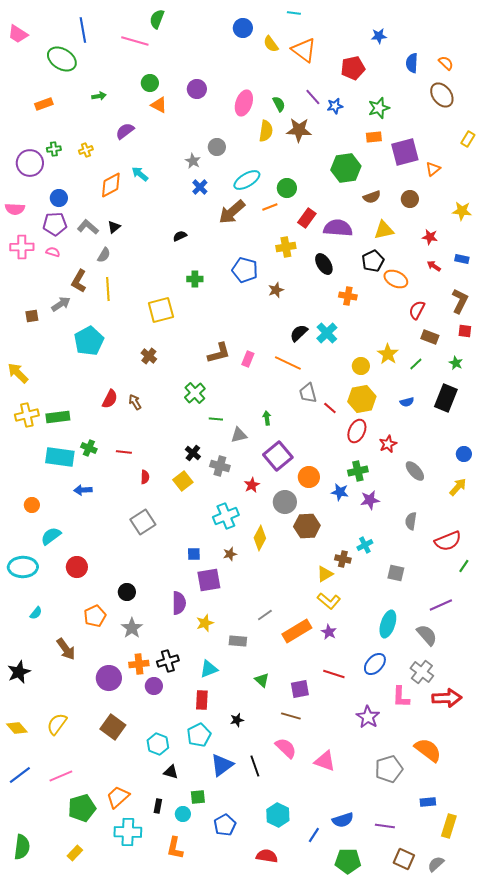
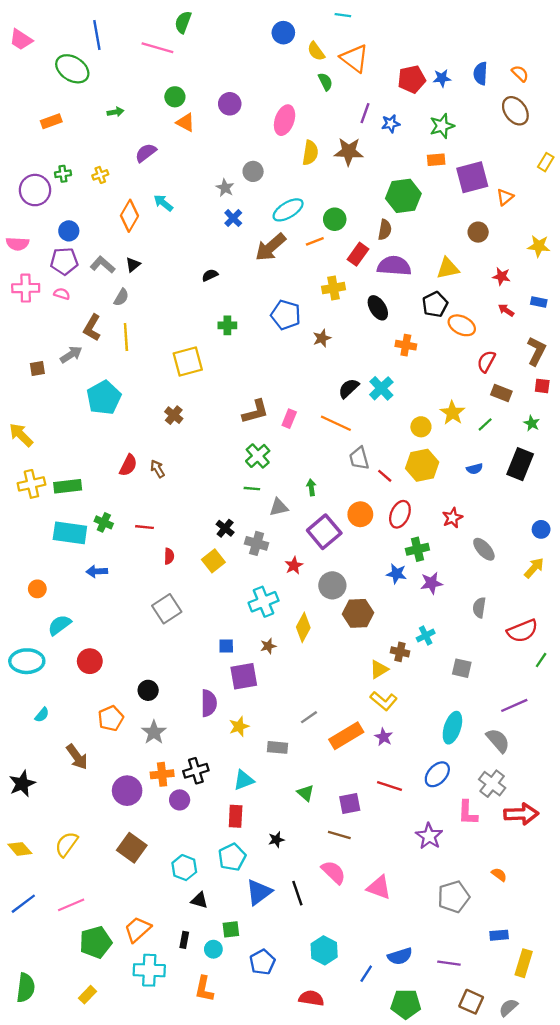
blue star: (379, 36) -> (442, 78), moved
purple line: (313, 97) -> (365, 113), turned 60
green semicircle: (279, 104) -> (325, 82), moved
orange diamond: (111, 185) -> (129, 216), turned -32
brown semicircle: (372, 197) -> (385, 230), moved, turned -60
green cross: (195, 393) -> (258, 456), moved
red ellipse: (357, 431) -> (400, 514), moved
orange circle: (309, 477) -> (360, 514), moved
orange semicircle: (428, 750) -> (499, 875), size x0.5

